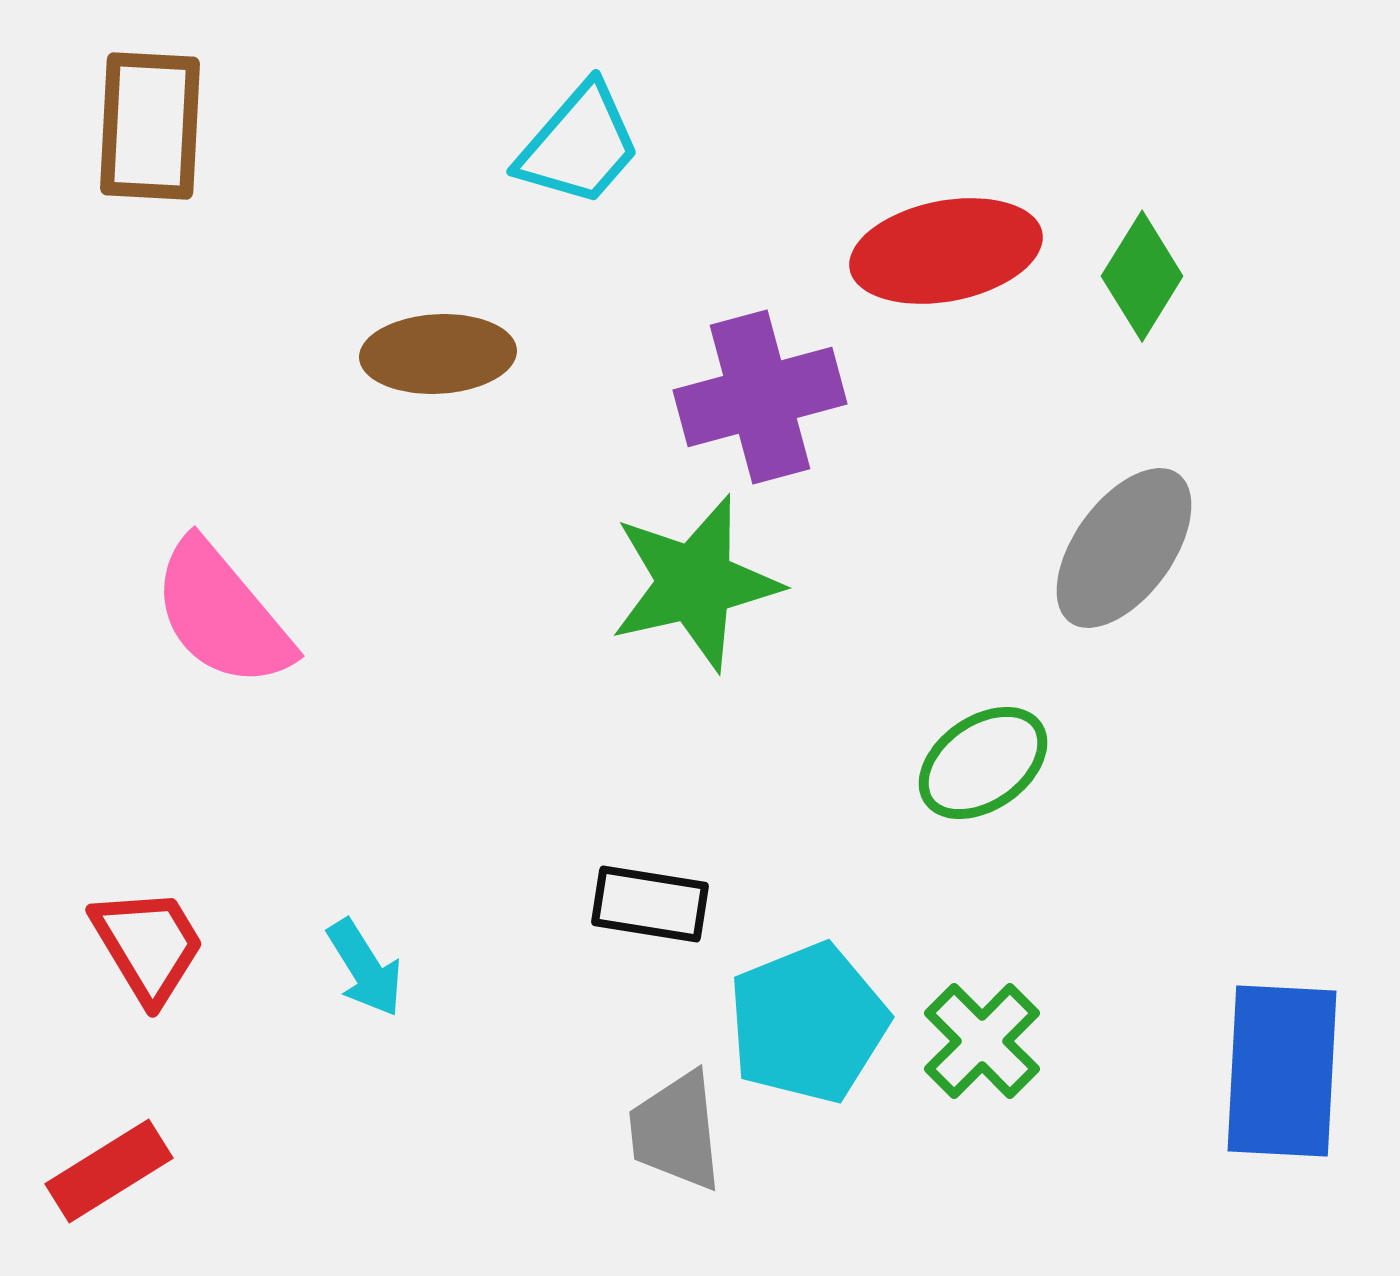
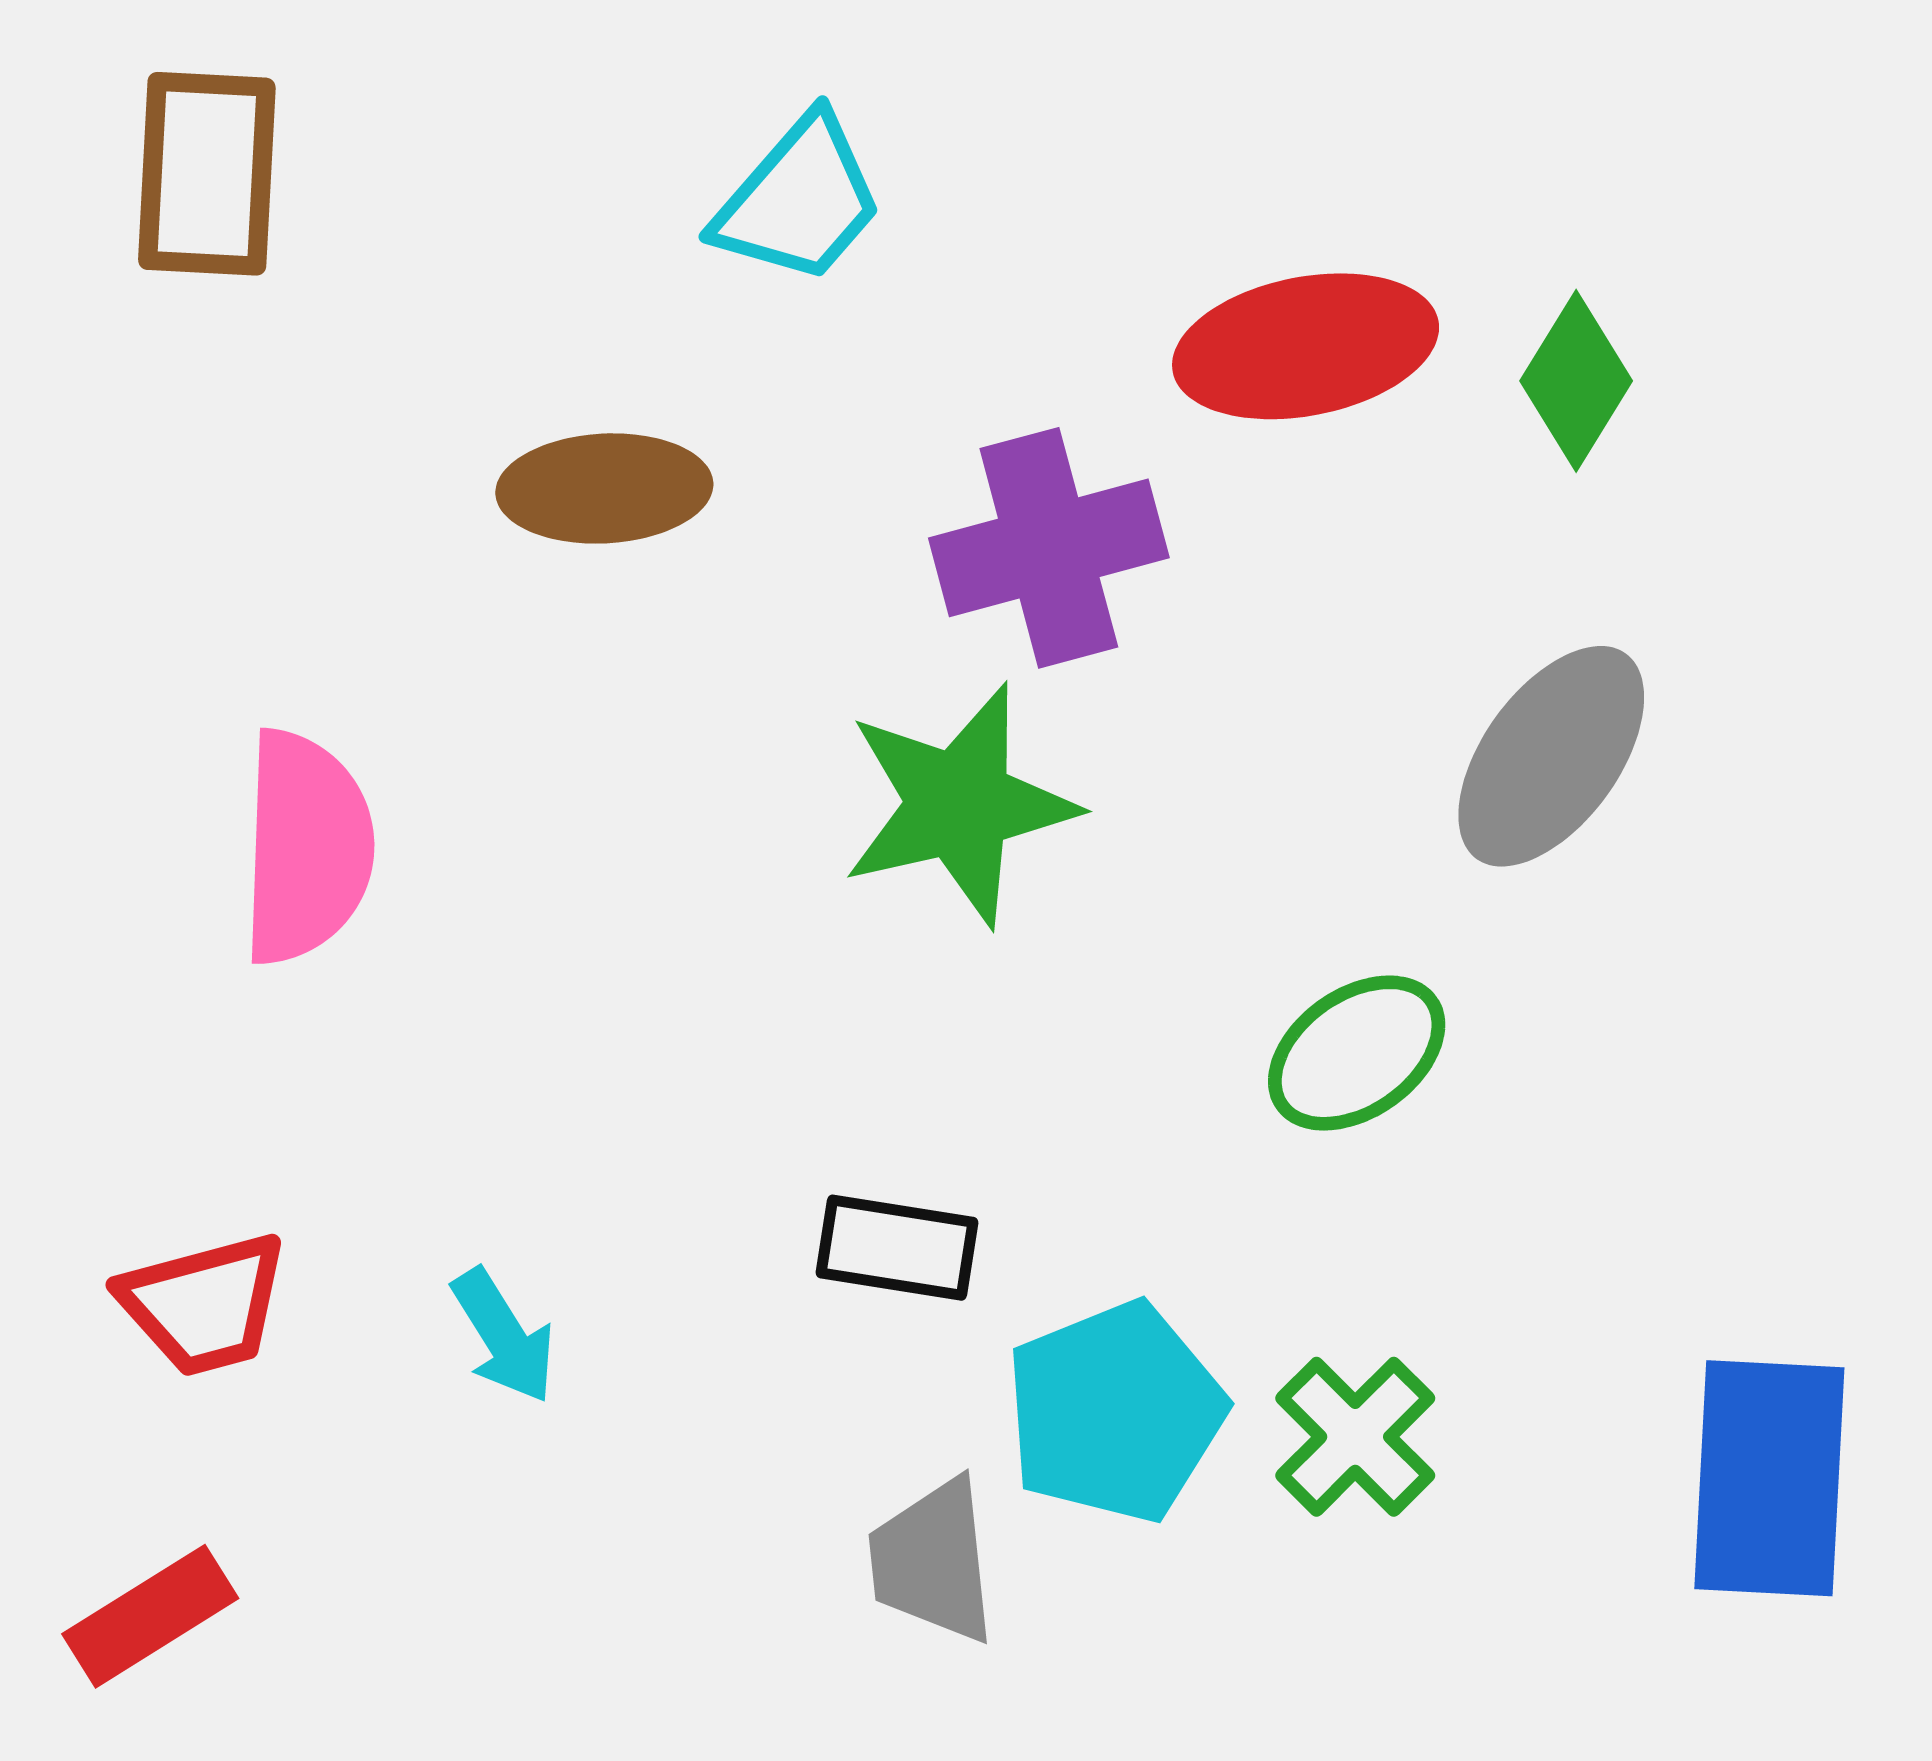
pink semicircle: (222, 614) -> (306, 847), turned -138
red trapezoid: (148, 945) -> (204, 1304), turned 106

